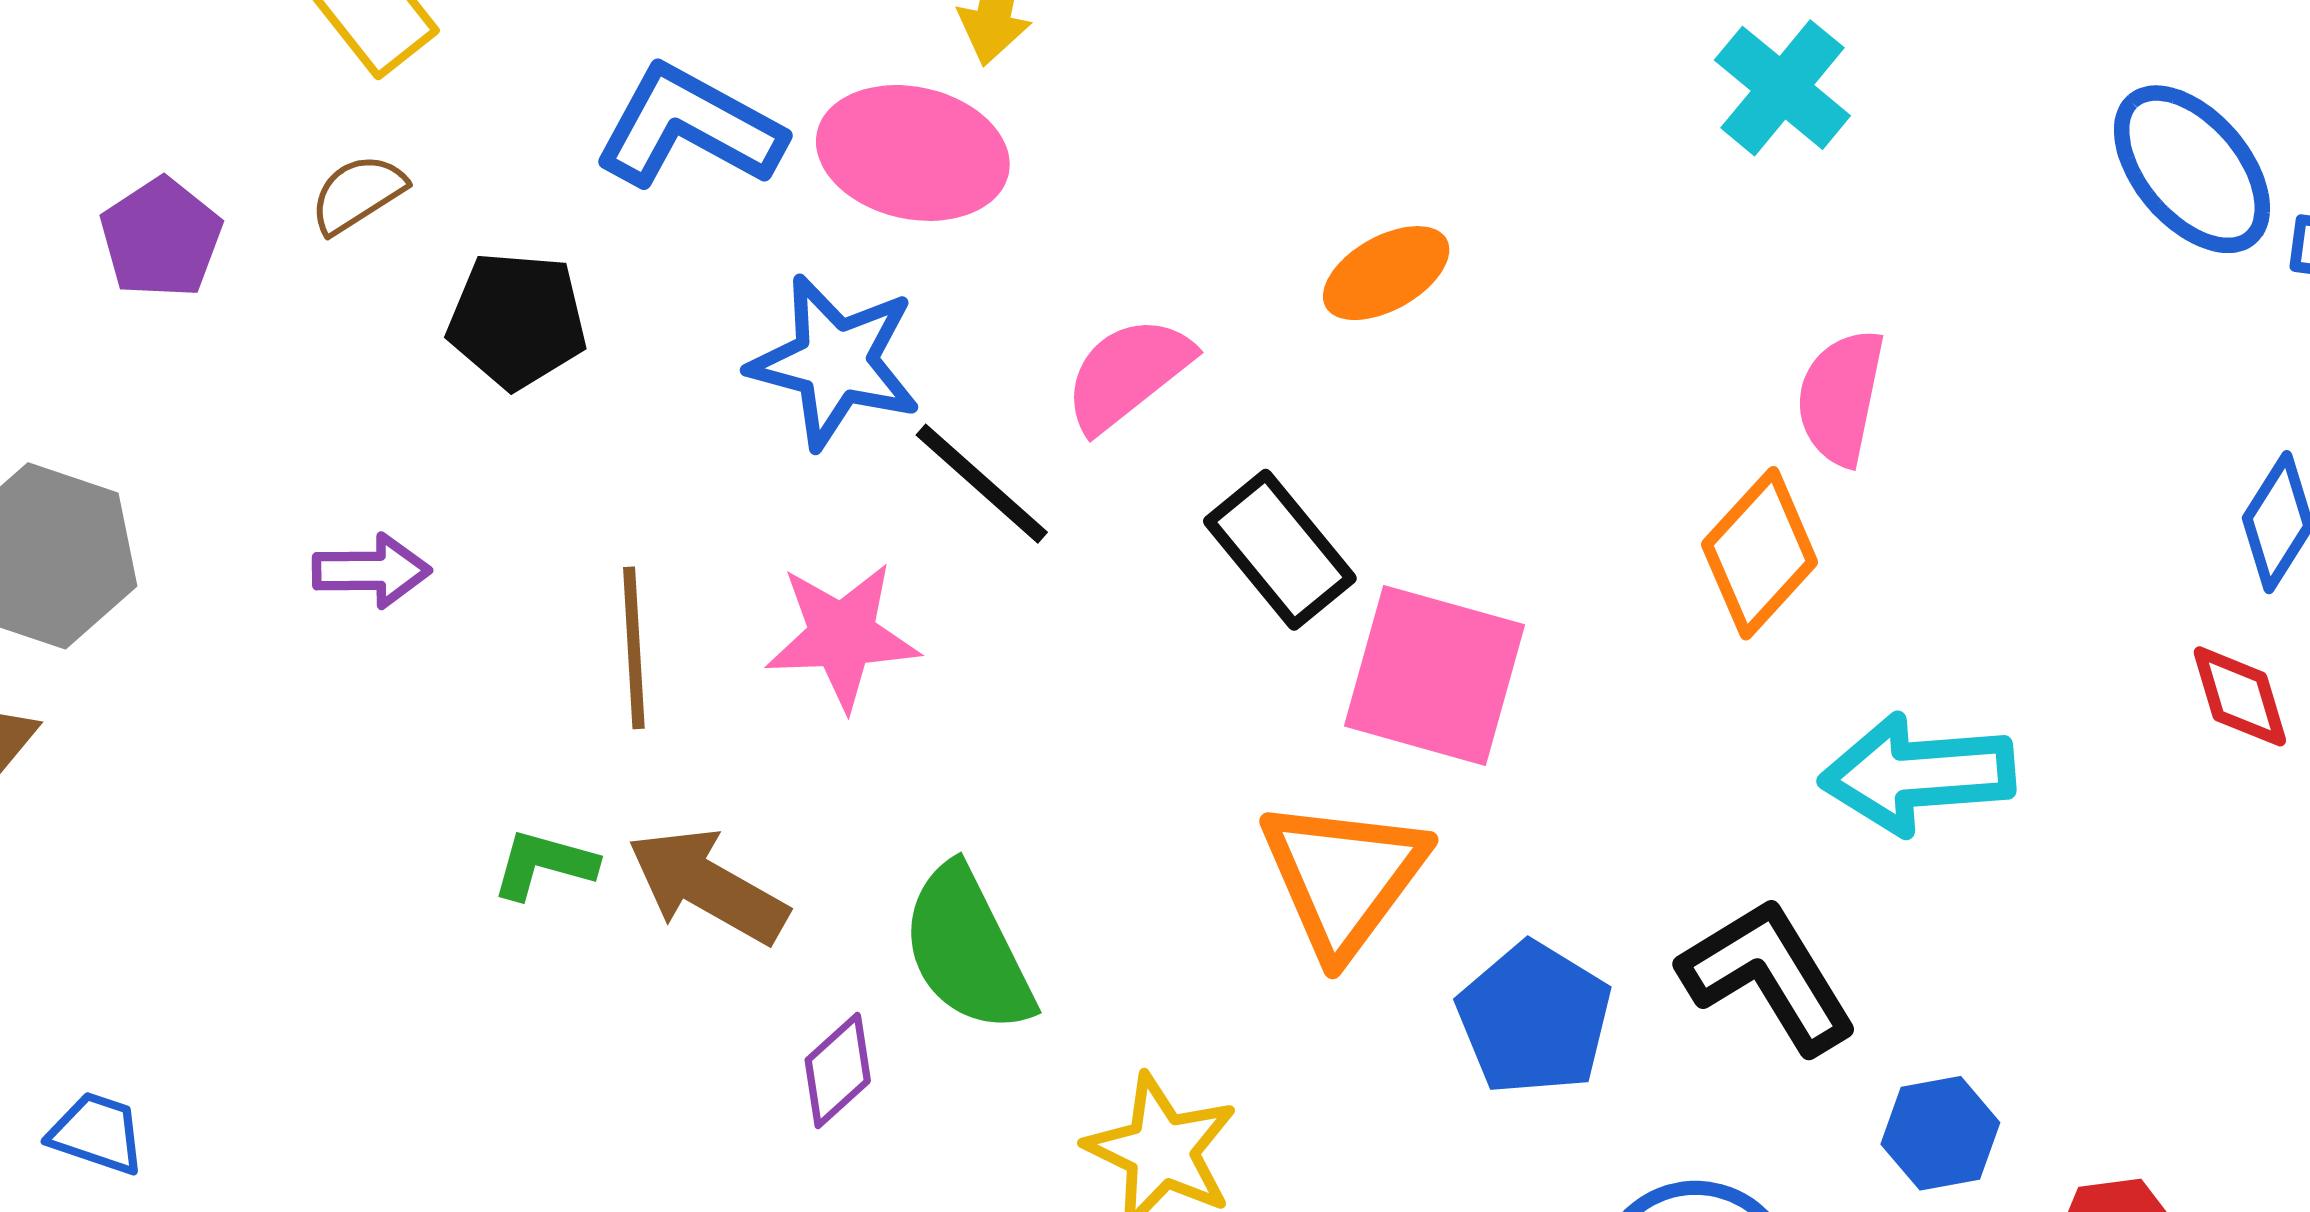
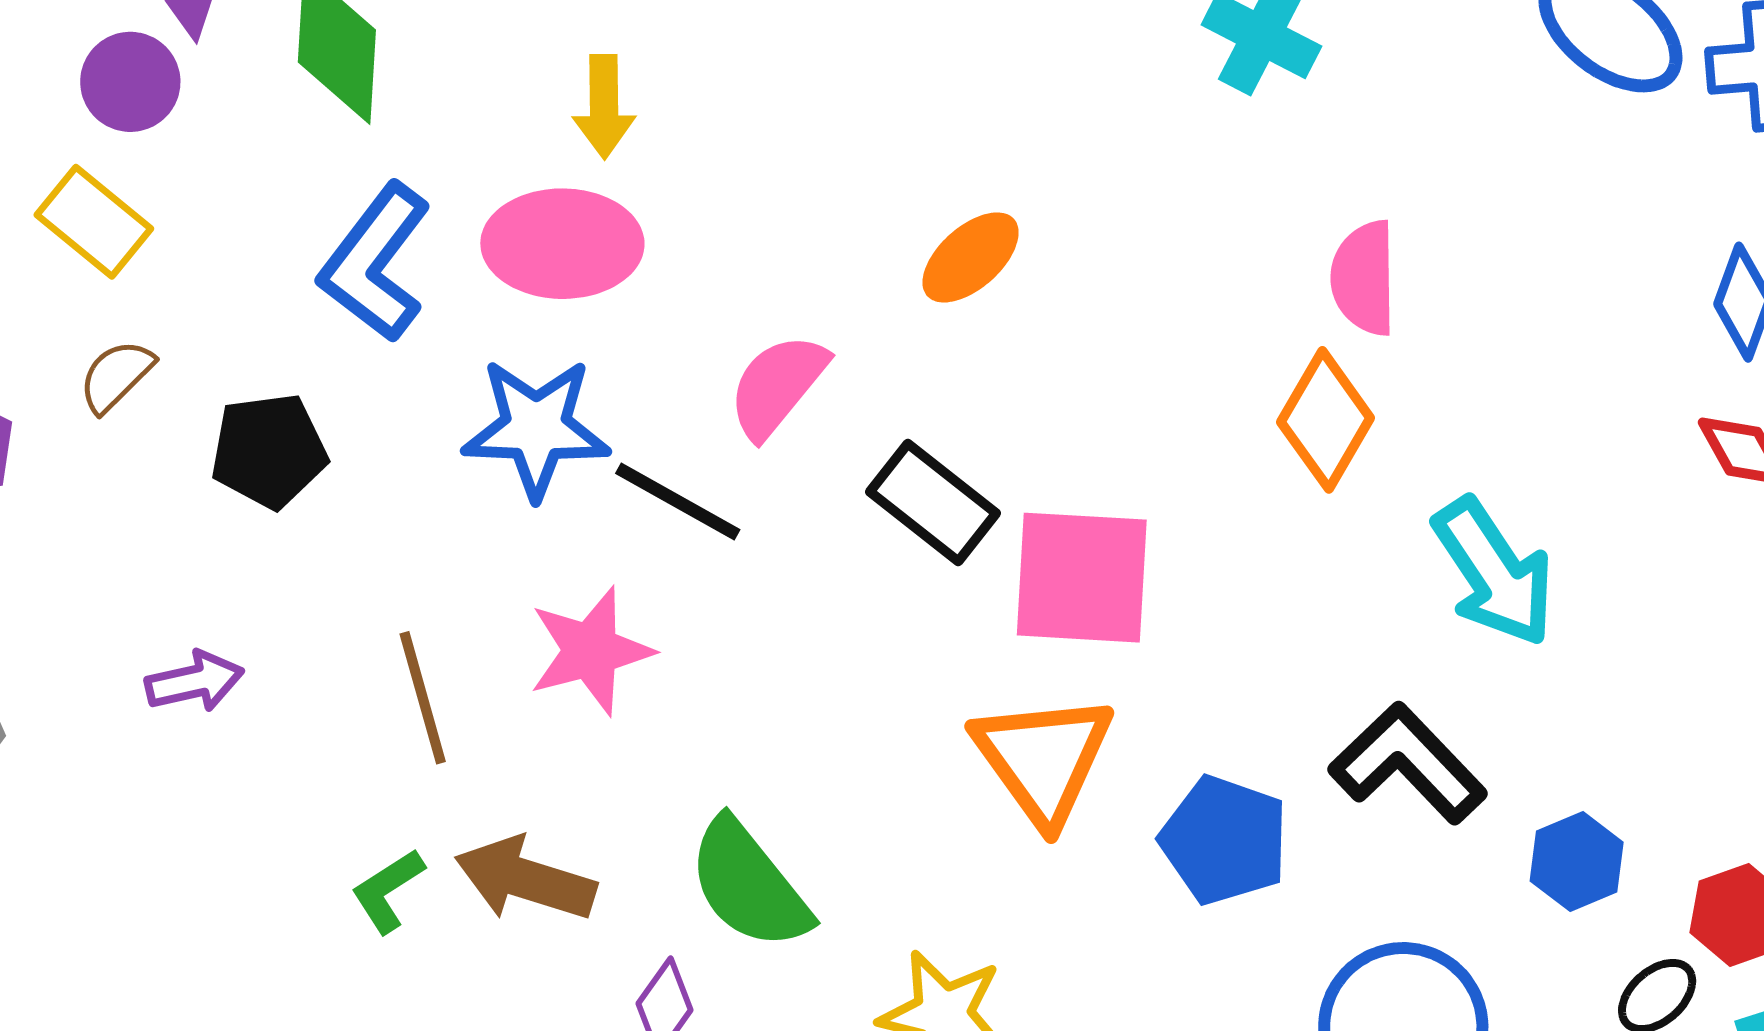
blue L-shape: (689, 127) -> (375, 263), turned -69
cyan arrow: (1917, 774) -> (1494, 572), turned -107
green L-shape: (544, 864) -> (388, 891), turned -36

